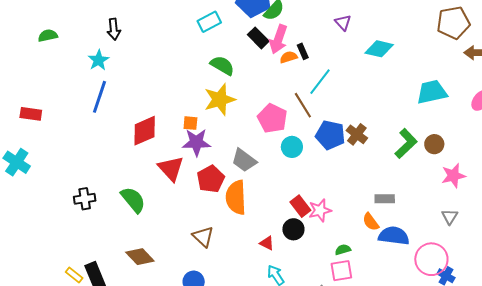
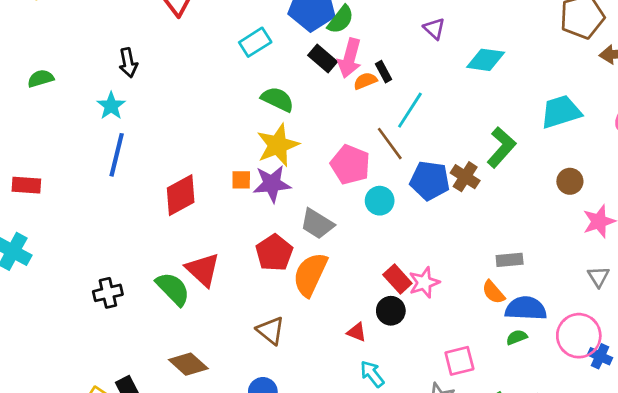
purple star: (196, 142) -> (272, 184), moved
green L-shape: (406, 144) -> (501, 147), moved
red triangle: (171, 168) -> (203, 270), moved
orange semicircle: (236, 197) -> (310, 274), turned 32
green semicircle: (343, 250) -> (517, 337), moved

